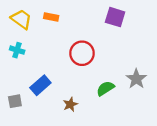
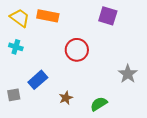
orange rectangle: (51, 17) -> (48, 16), size x1.5
green semicircle: (105, 88) -> (99, 104), moved

